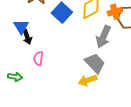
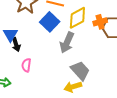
gray arrow: (103, 37) -> (67, 43), moved

